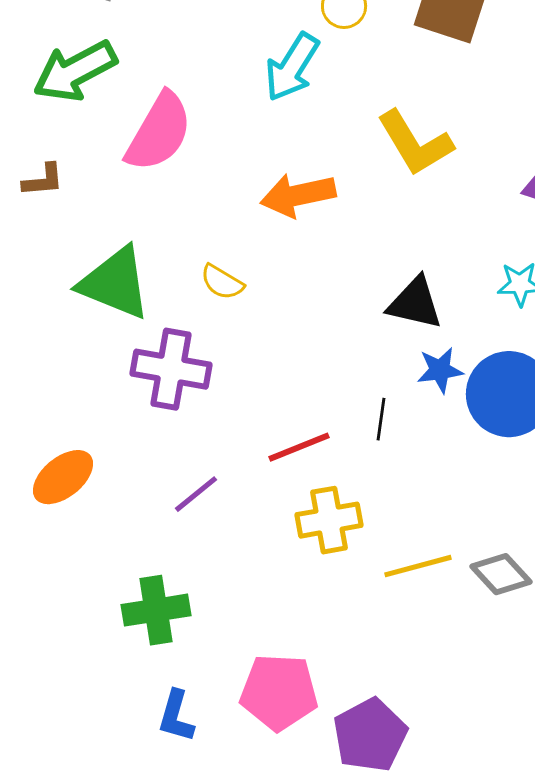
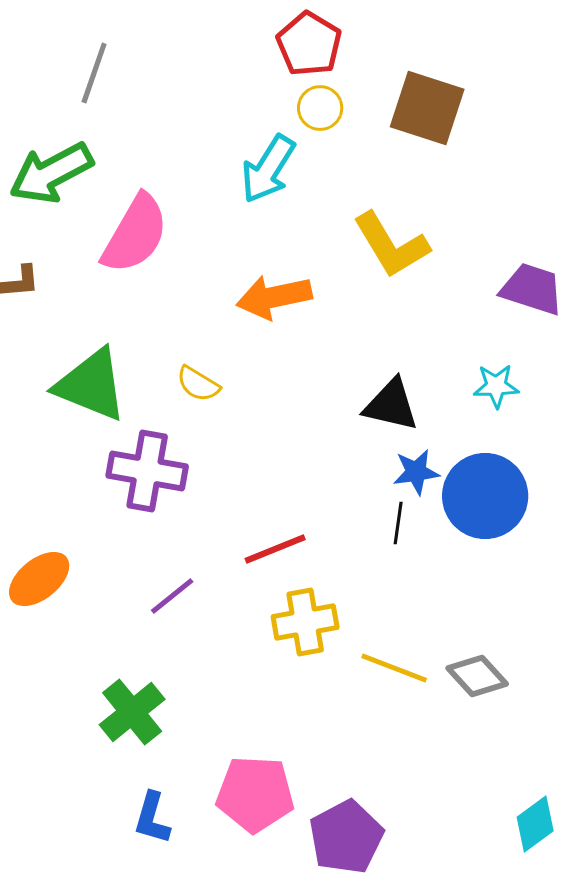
black line: (381, 419) -> (398, 523), moved
yellow line: (418, 566) -> (394, 668), turned 36
green cross: (156, 610) -> (132, 712), turned -30

